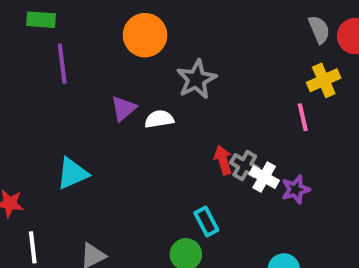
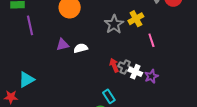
gray star: (196, 79) -> (114, 24), moved
yellow cross: (324, 80) -> (136, 19), moved
purple triangle: (124, 108) -> (63, 45), turned 32
cyan triangle: (72, 173) -> (26, 80), moved

